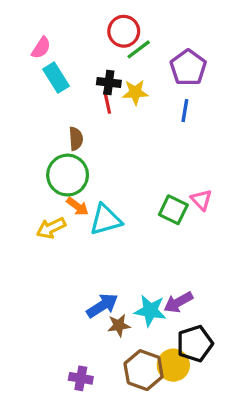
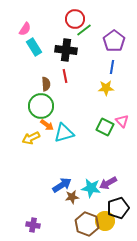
black cross: (109, 82) -> (66, 50), size x1.5
yellow star: (135, 92) -> (106, 88), moved
red line: (107, 102) -> (65, 76), moved
purple cross: (81, 378) -> (33, 225), moved

